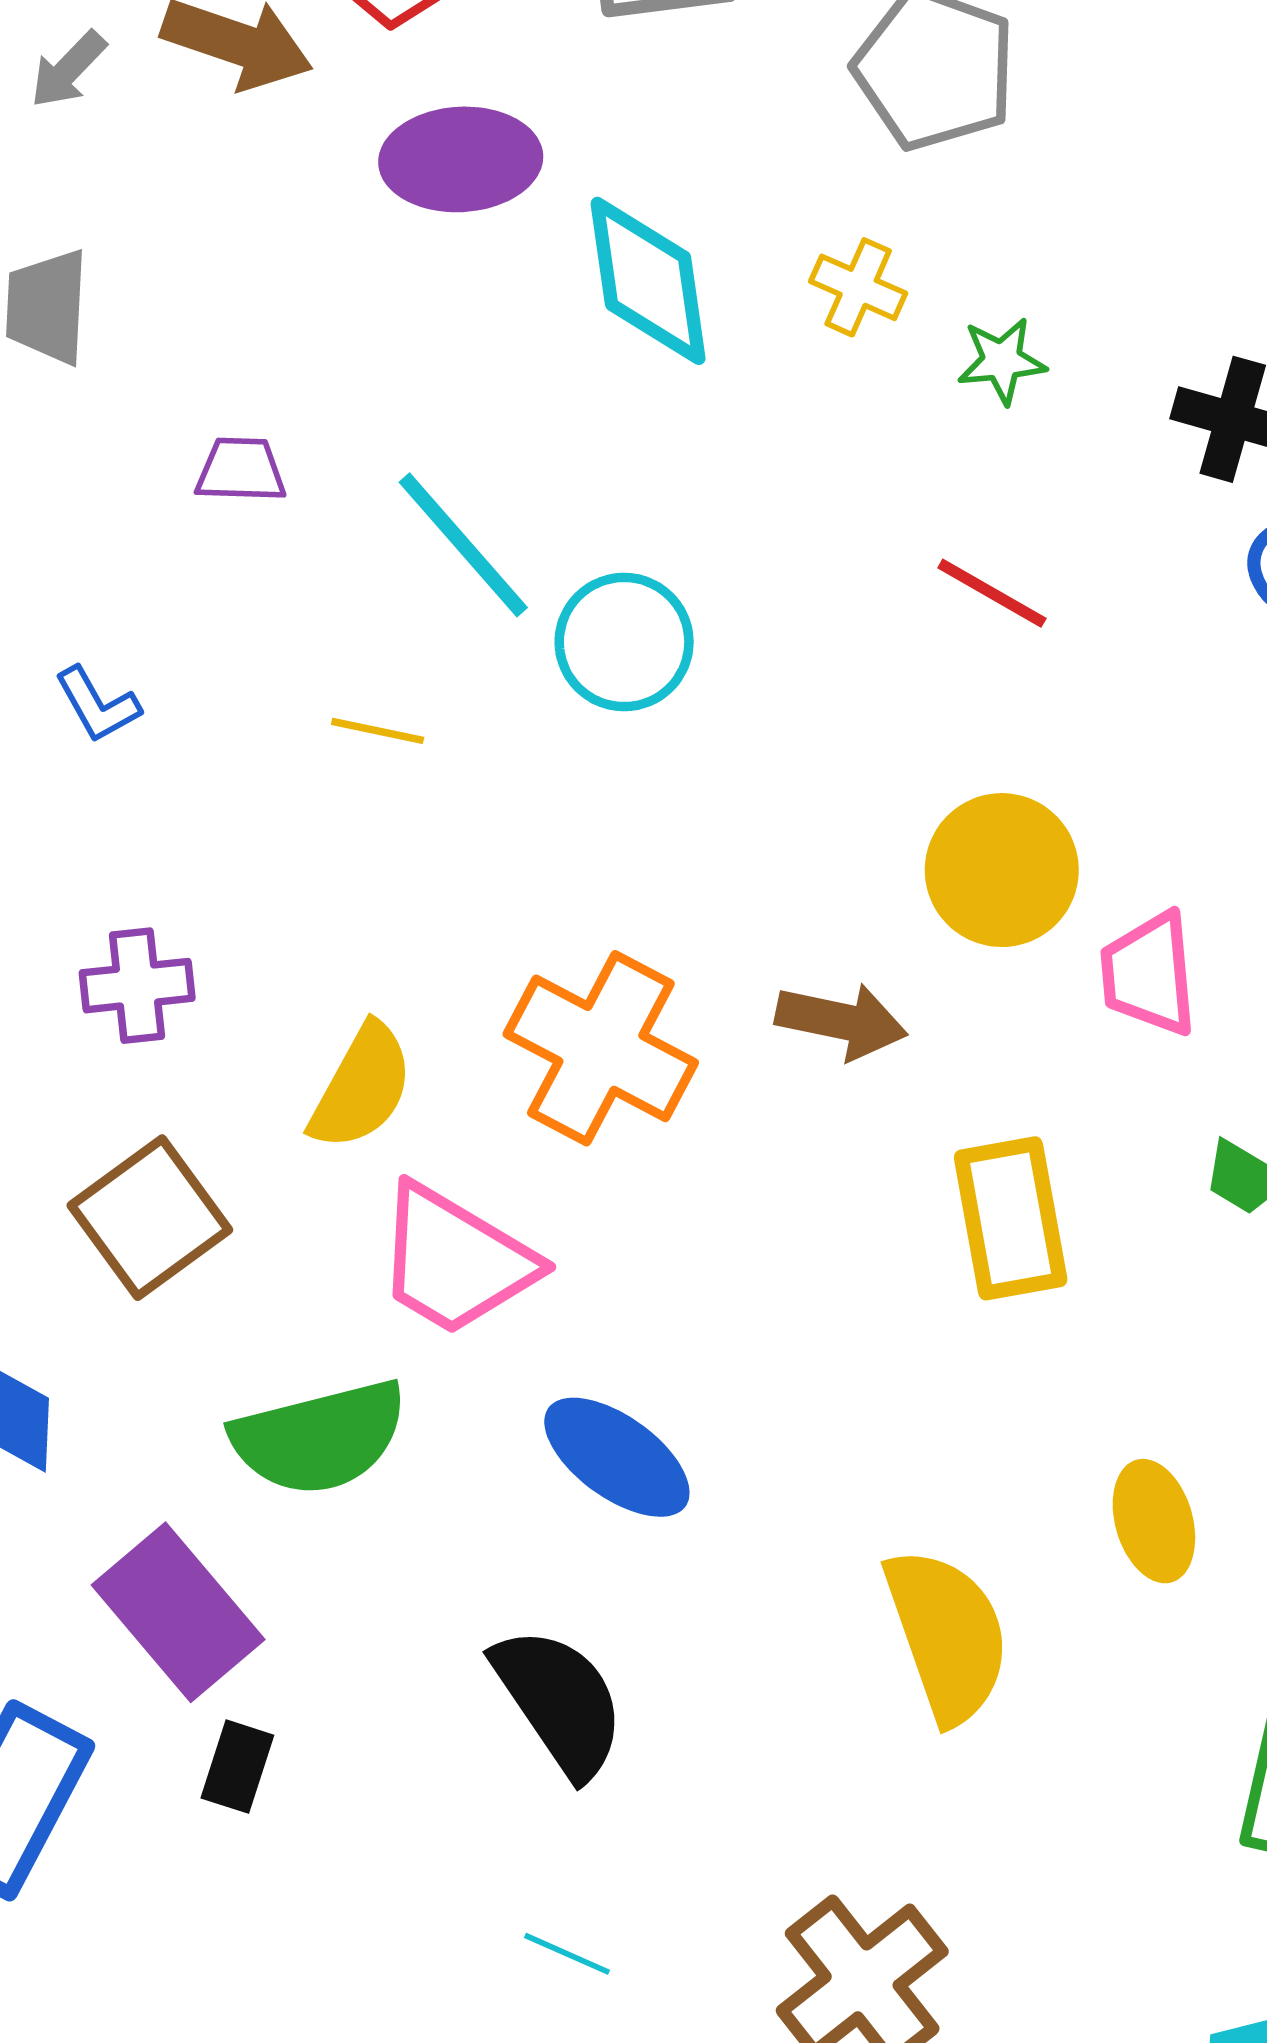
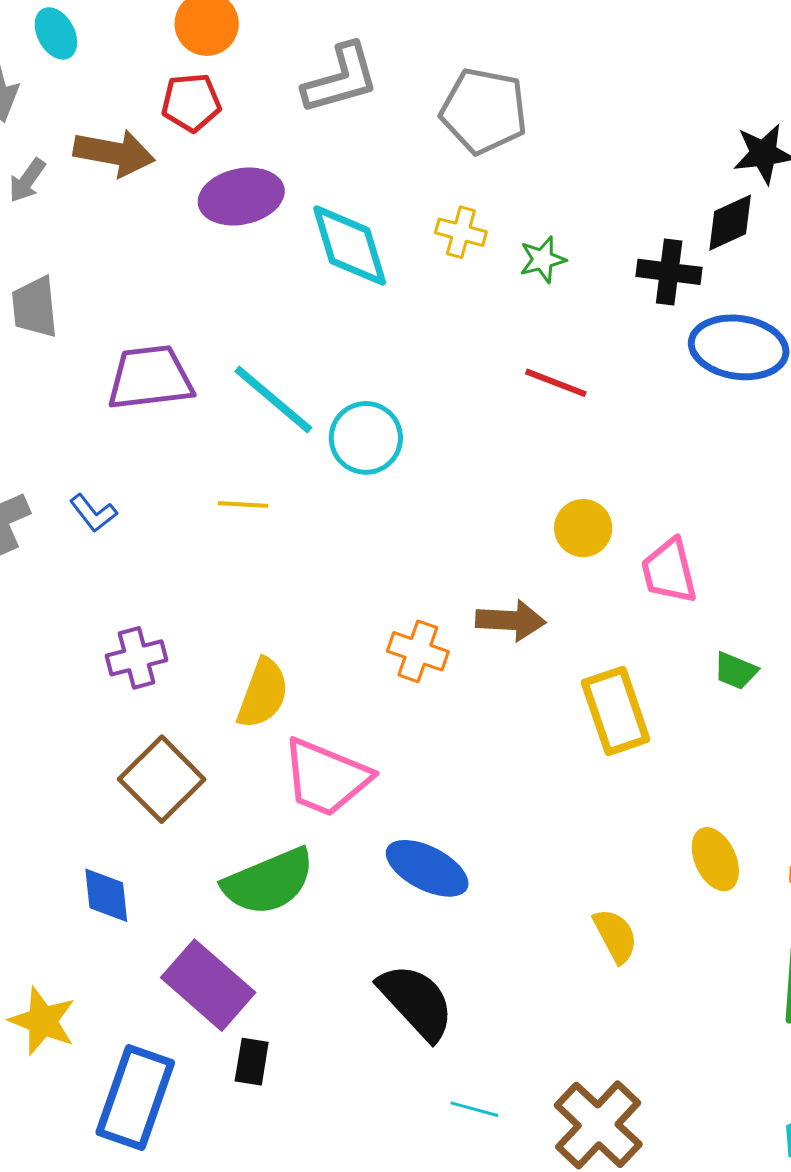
purple trapezoid: (241, 470) -> (150, 378), size x1.8
yellow circle: (1002, 870) -> (583, 528), size x0.7
orange cross: (601, 1048) -> (418, 651), moved, size x0.6
yellow semicircle: (947, 1635) -> (615, 936), size x0.6
cyan line: (567, 1954) -> (474, 1109), moved

